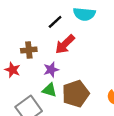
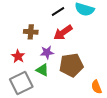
red star: (13, 70) -> (18, 56), moved
brown pentagon: (76, 94) -> (71, 65), moved

